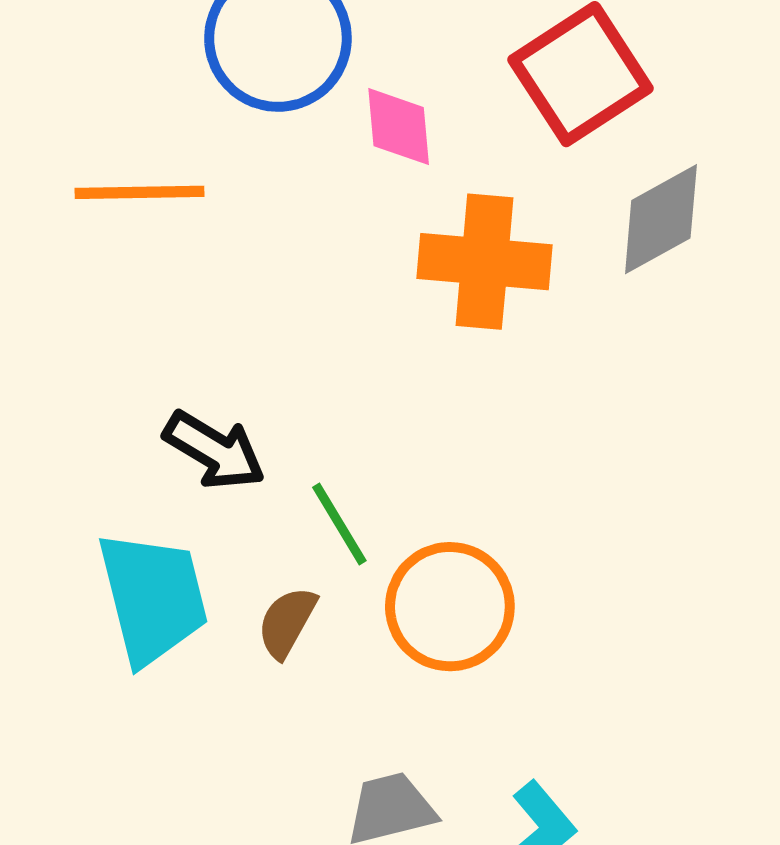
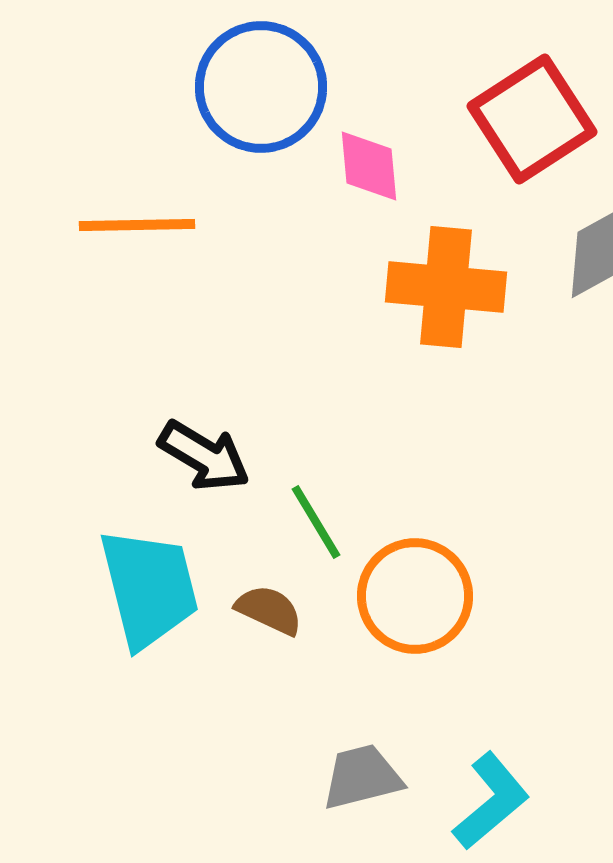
brown semicircle: (287, 622) -> (269, 610), turned 86

